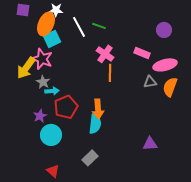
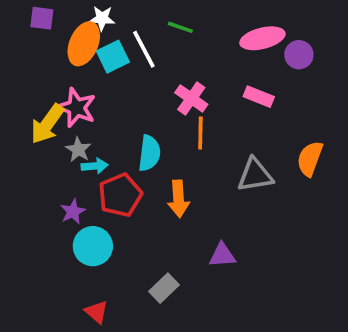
green line: (99, 26) -> (180, 27), moved
cyan square: (52, 39) -> (113, 57), moved
pink ellipse: (165, 65) -> (262, 38), moved
gray triangle: (150, 82) -> (255, 175), moved, size x1.5
cyan semicircle: (95, 124) -> (149, 153), moved
purple triangle: (150, 144) -> (222, 255), moved

